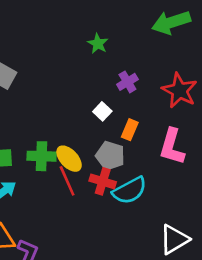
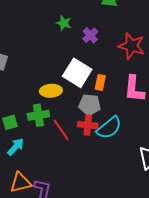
purple cross: (127, 82) -> (90, 35), moved
white square: (102, 111) -> (77, 73), size x2.0
yellow ellipse: (69, 159) -> (51, 91), moved, turned -40

